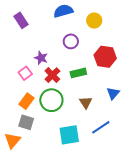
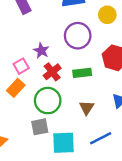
purple circle: (71, 41) -> (78, 36), size x1.5
orange rectangle: (26, 101) -> (16, 88), moved
gray square: (26, 122) -> (40, 127), moved, turned -35

